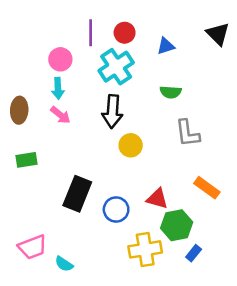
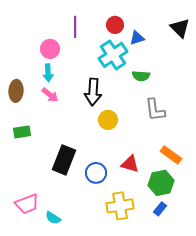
red circle: (125, 33) -> (115, 25), moved
cyan cross: (116, 67) -> (113, 55), moved
green hexagon: (177, 225) -> (161, 183), moved

